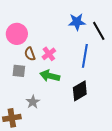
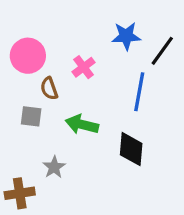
black line: (99, 31) -> (162, 51), turned 66
pink cross: (49, 54) -> (84, 67), moved
black diamond: (80, 91) -> (131, 149), turned -55

